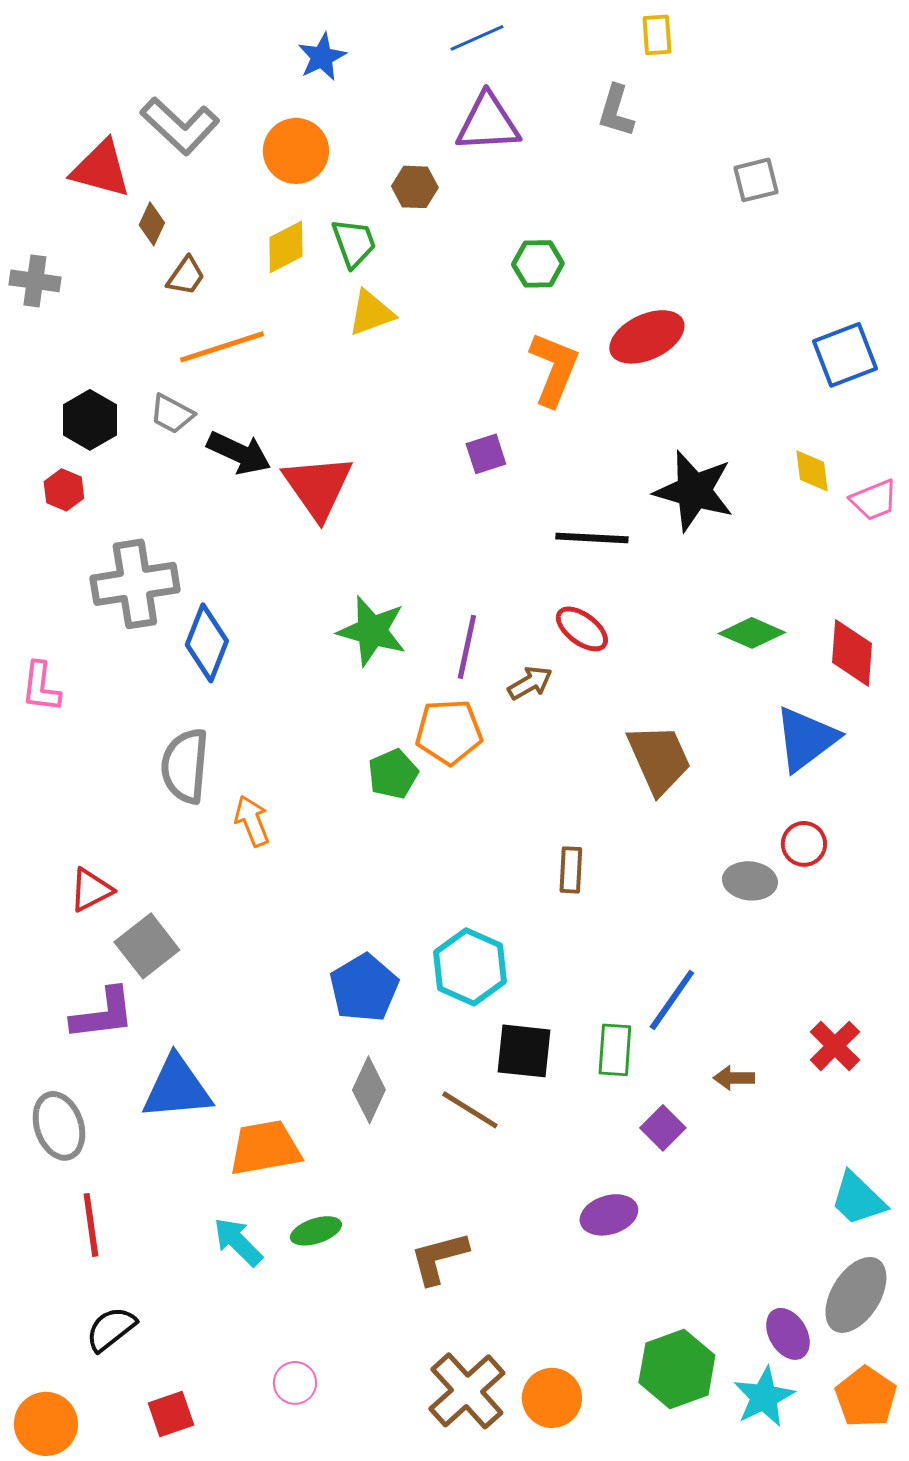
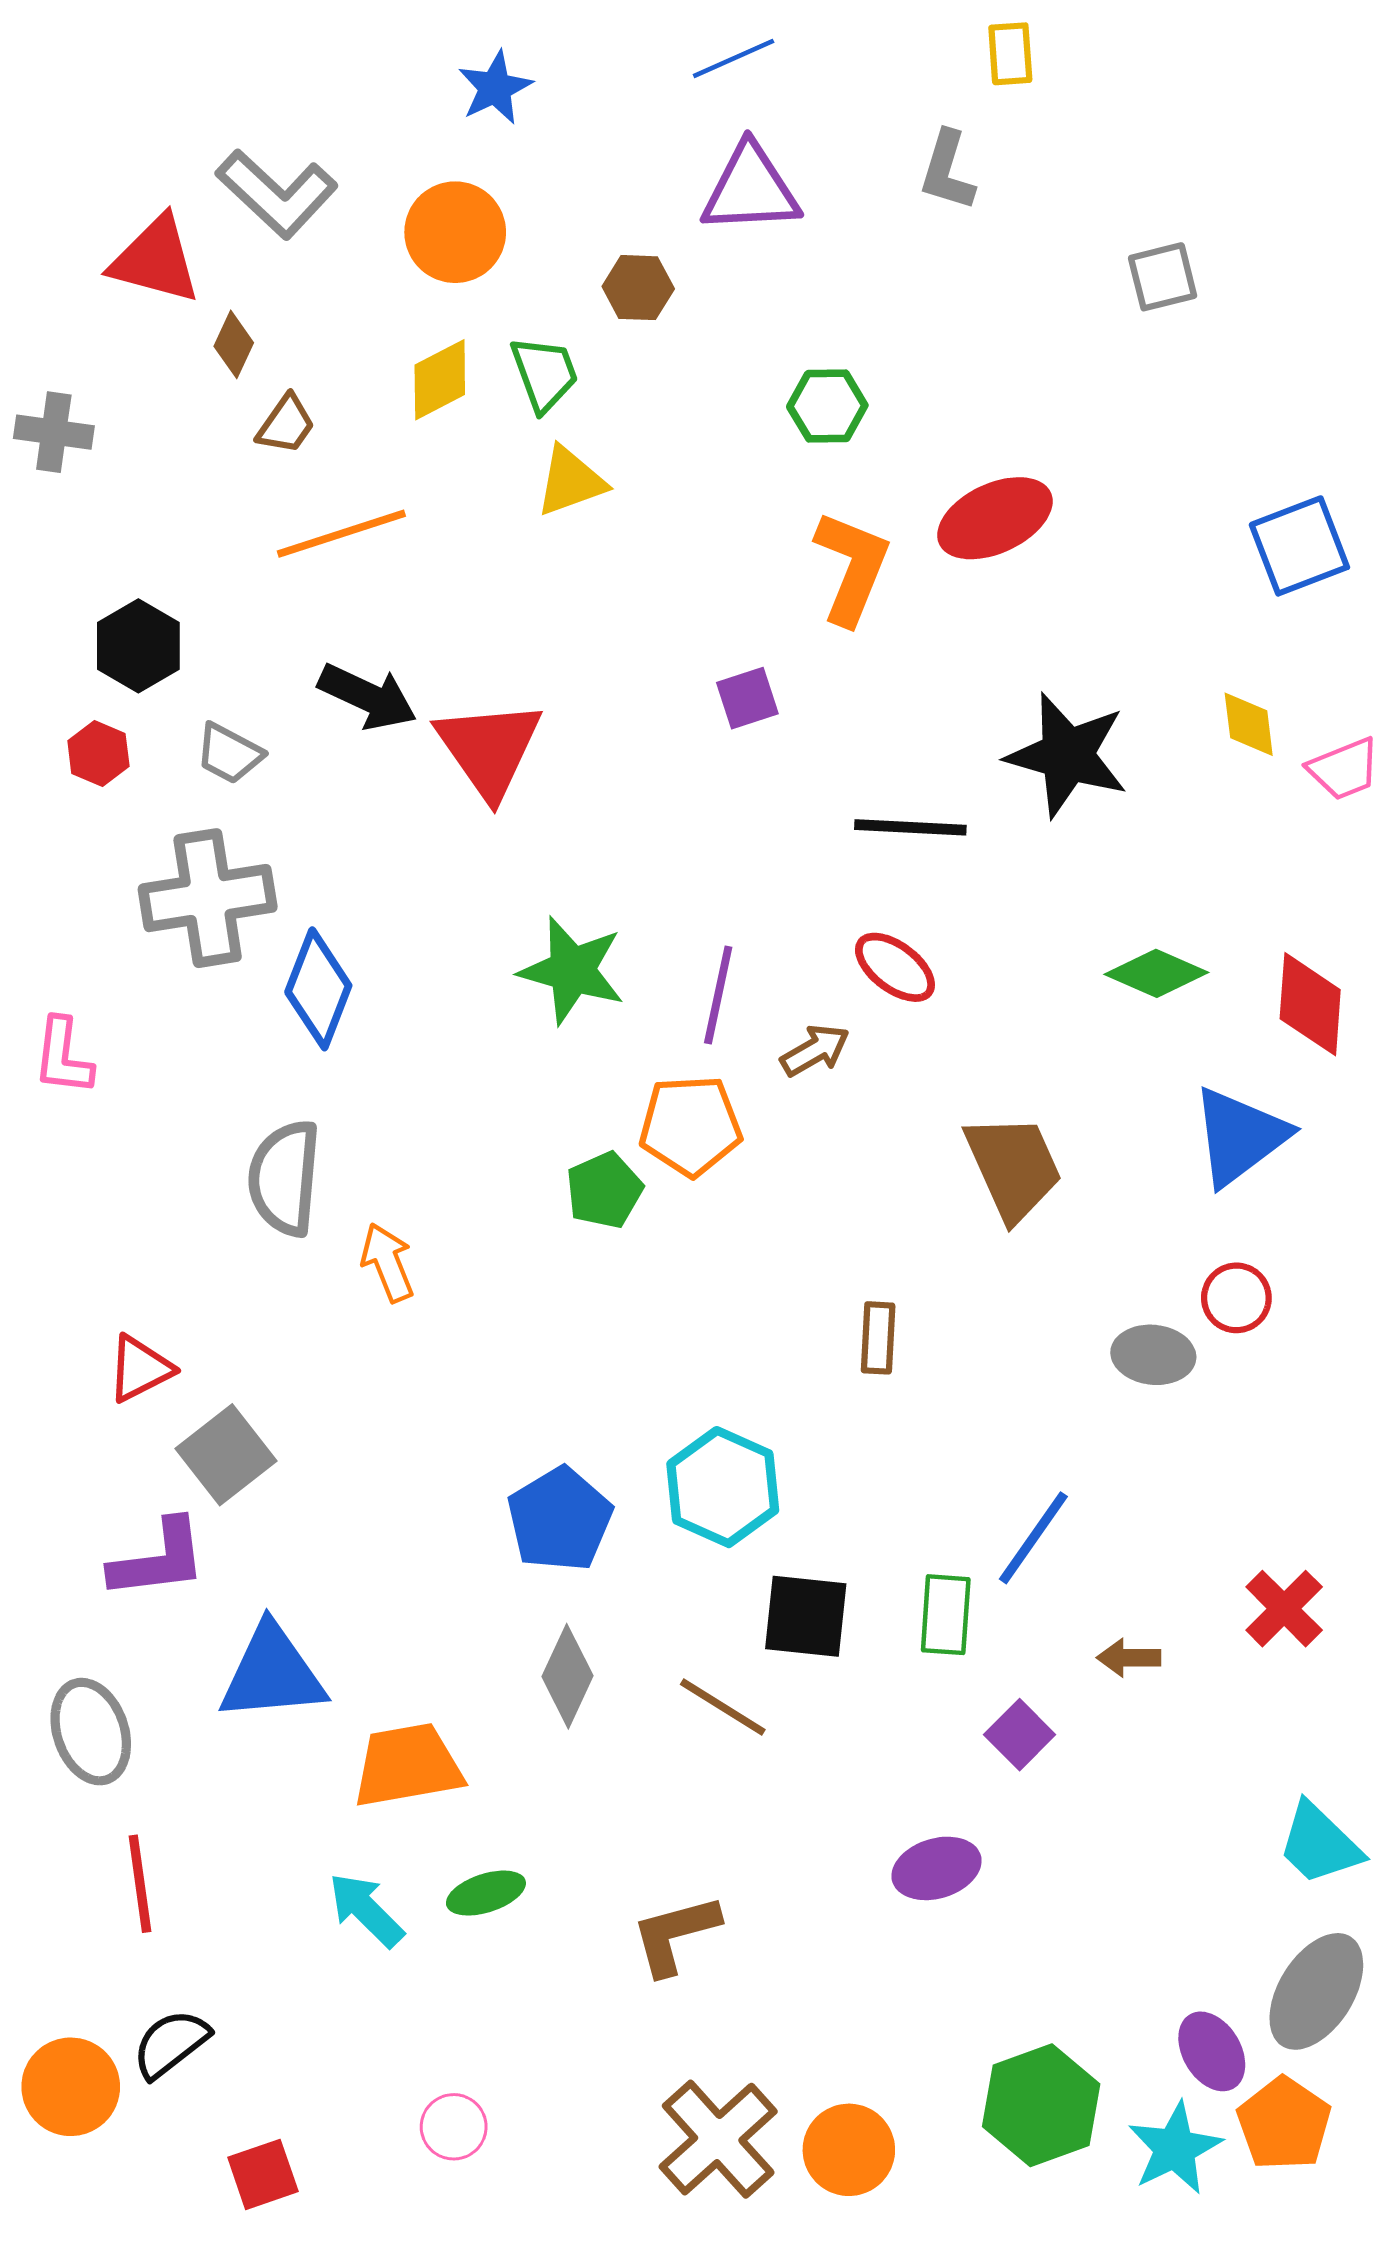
gray trapezoid: (172, 414) -> (229, 754), moved
orange pentagon: (866, 1397) -> (1284, 2124), moved
orange circle: (46, 1424) -> (71, 2087), moved

